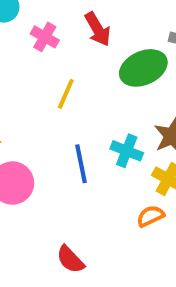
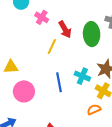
red arrow: (98, 29) -> (65, 29), moved
green ellipse: (143, 68) -> (92, 34), turned -70

